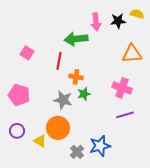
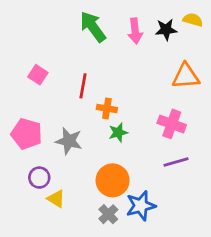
green arrow: (76, 39) -> (93, 27), moved, turned 60
gray star: (63, 100) -> (69, 141), moved
orange circle: (58, 128) -> (113, 180), moved
purple circle: (17, 131) -> (39, 178), moved

